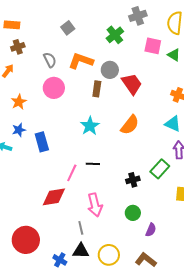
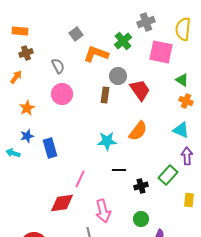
pink square: (153, 46) -> (161, 52), size x1.4
green triangle: (174, 55) -> (182, 80), moved
orange L-shape: (81, 61) -> (96, 54), moved
cyan star: (90, 126) -> (107, 141), moved, turned 30
black line: (93, 164) -> (119, 170), moved

